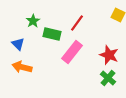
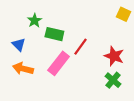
red line: (77, 23) -> (81, 47), moved
pink rectangle: (72, 52) -> (59, 63), moved

